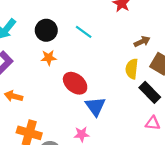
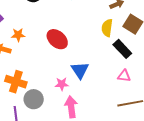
orange star: (49, 58) -> (18, 35), moved
blue triangle: (95, 106) -> (80, 70), moved

